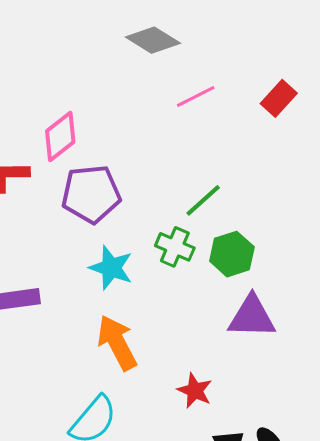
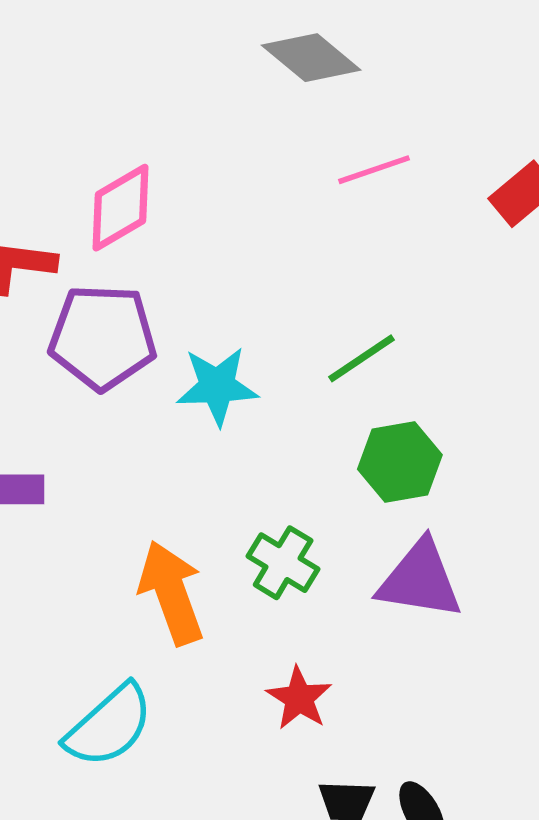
purple pentagon: (91, 194) -> (103, 337), moved
green cross: (175, 247) -> (283, 563), moved
cyan star: (111, 268) -> (217, 386), moved, turned -30

